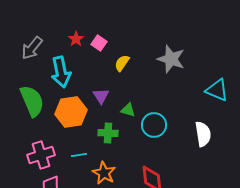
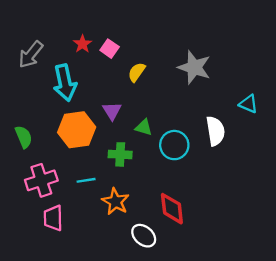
cyan triangle: (217, 90) -> (248, 104), size x0.7
green semicircle: (32, 101) -> (24, 137), moved, size x0.6
white semicircle: (203, 134) -> (215, 131), moved

